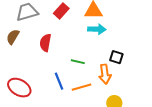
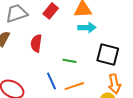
black square: (116, 57) -> (108, 55), size x1.6
orange arrow: (105, 74) -> (114, 84), moved

